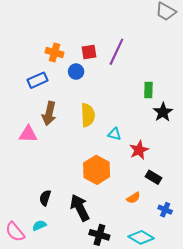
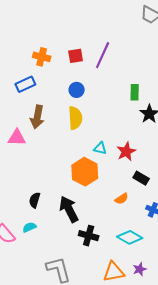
blue circle: (76, 72) -> (77, 90), moved
cyan triangle: (114, 134) -> (100, 148), moved

